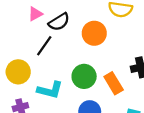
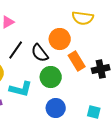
black semicircle: (59, 22) -> (40, 53), moved, turned 84
orange rectangle: (114, 83) -> (77, 61), moved

